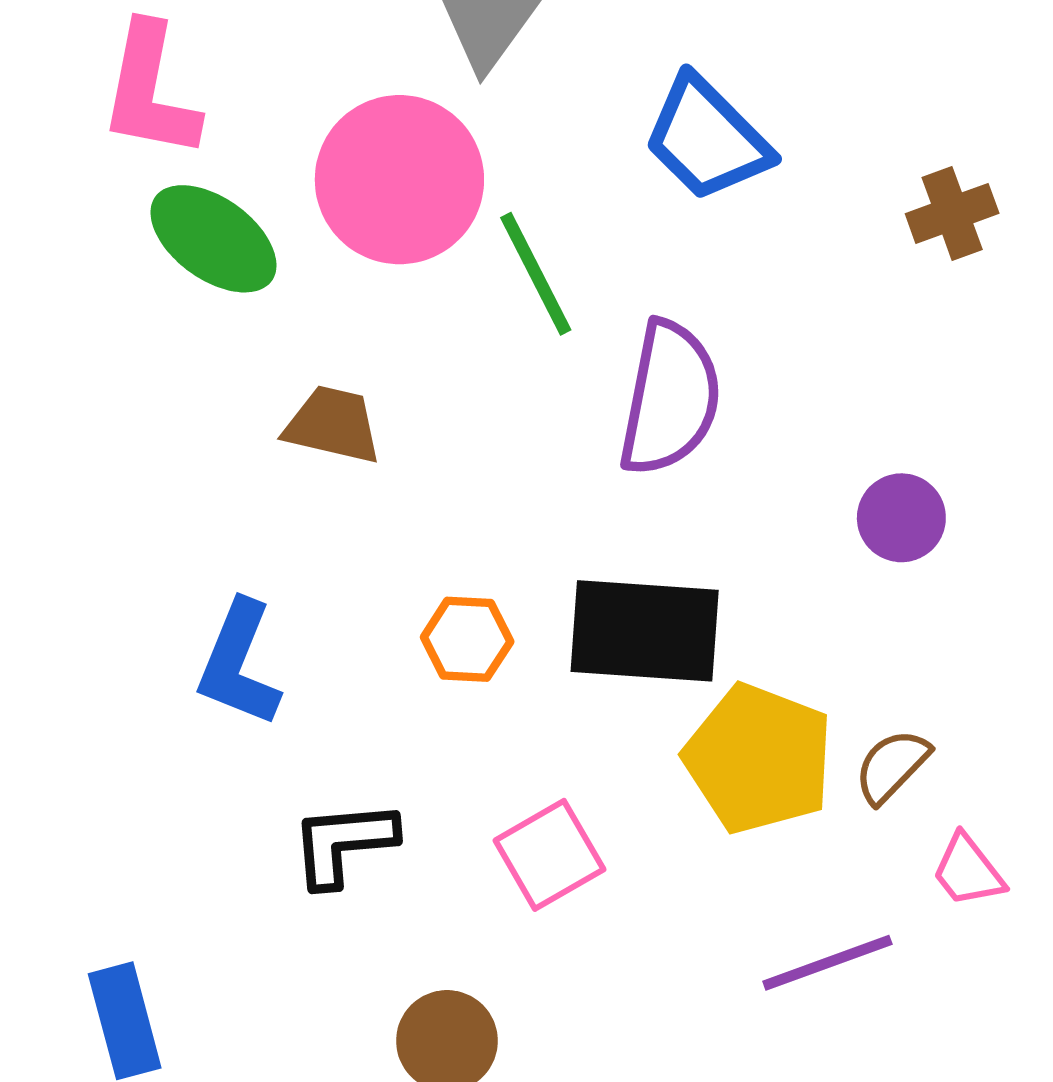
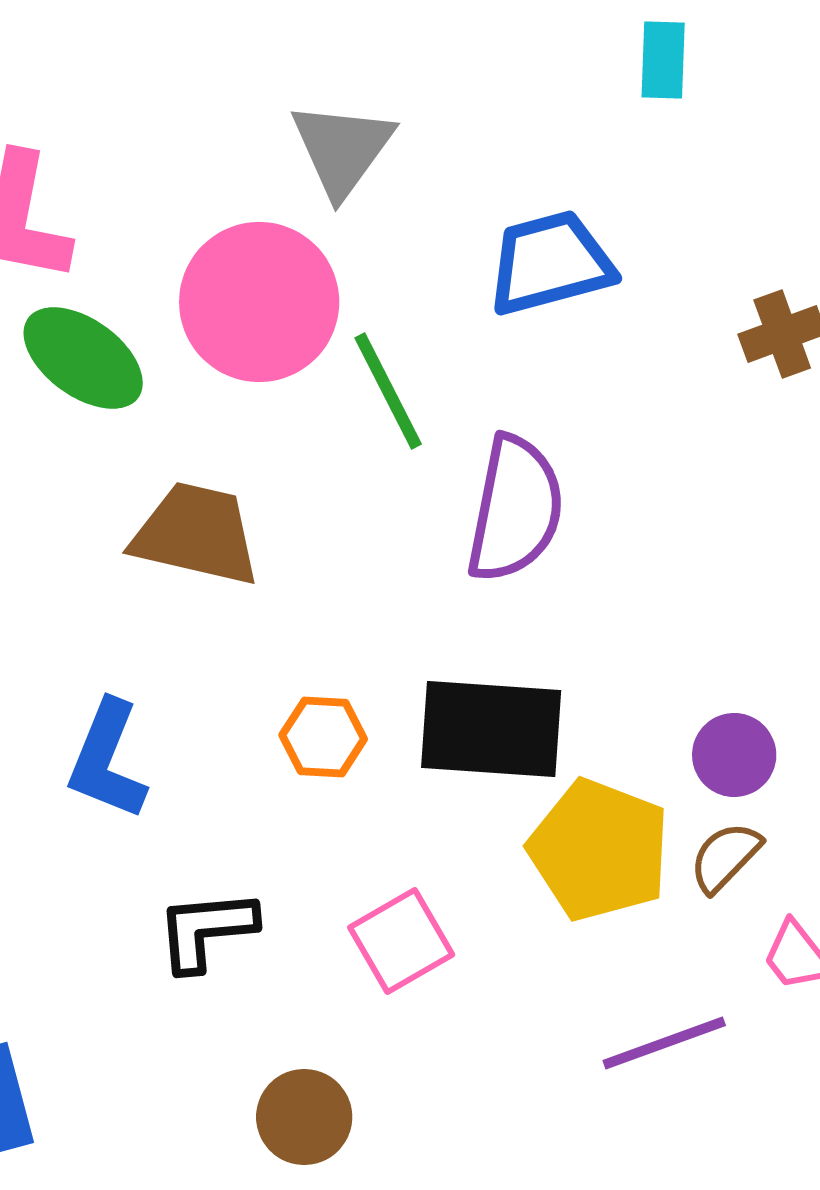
blue trapezoid: (707, 138) -> (550, 263), turned 120
brown trapezoid: (333, 425) -> (196, 534), size x1.4
purple circle: (901, 518) -> (734, 755), moved

